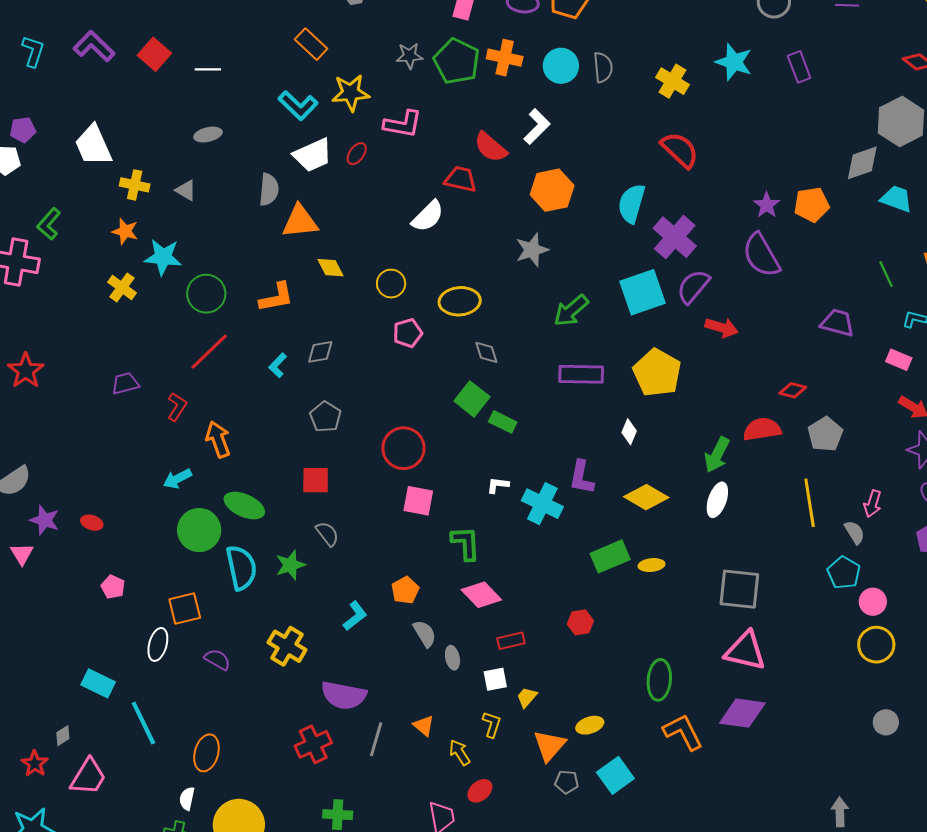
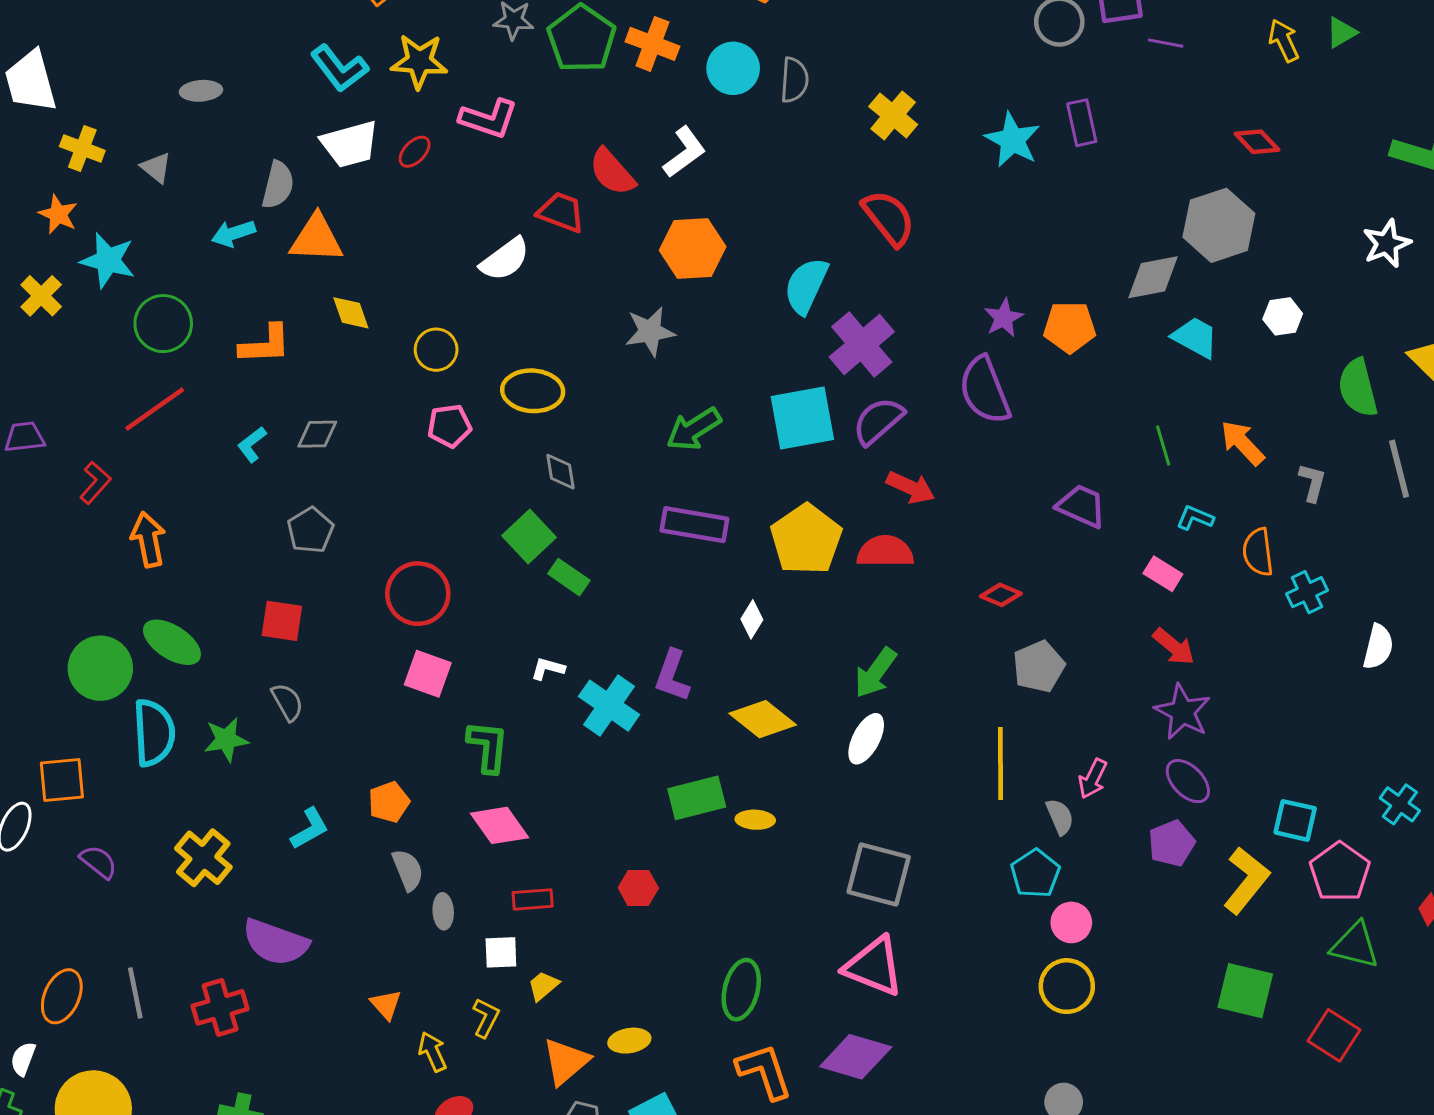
cyan star: (734, 62) -> (1013, 140), moved
red semicircle: (762, 429) -> (885, 552), moved
cyan arrow: (177, 479) -> (233, 233), moved
gray line: (376, 739) -> (135, 993), moved, turned -36

